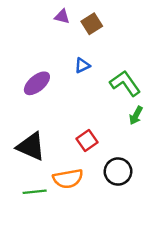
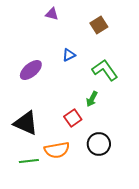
brown square: (92, 24) -> (99, 25), moved
green arrow: (136, 115) -> (92, 99), moved

